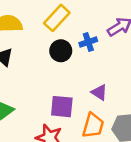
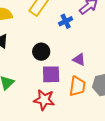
black circle: (61, 51) -> (41, 52), moved

